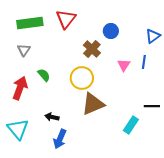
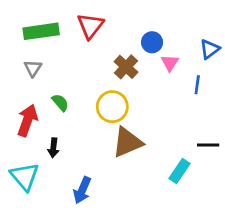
pink triangle: (124, 65) -> (170, 63), moved
black arrow: (52, 117) -> (53, 148), moved, turned -96

